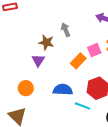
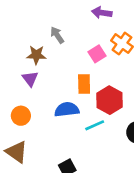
orange rectangle: (78, 61) -> (84, 84), moved, turned -35
cyan line: (83, 106) -> (95, 125), turned -35

